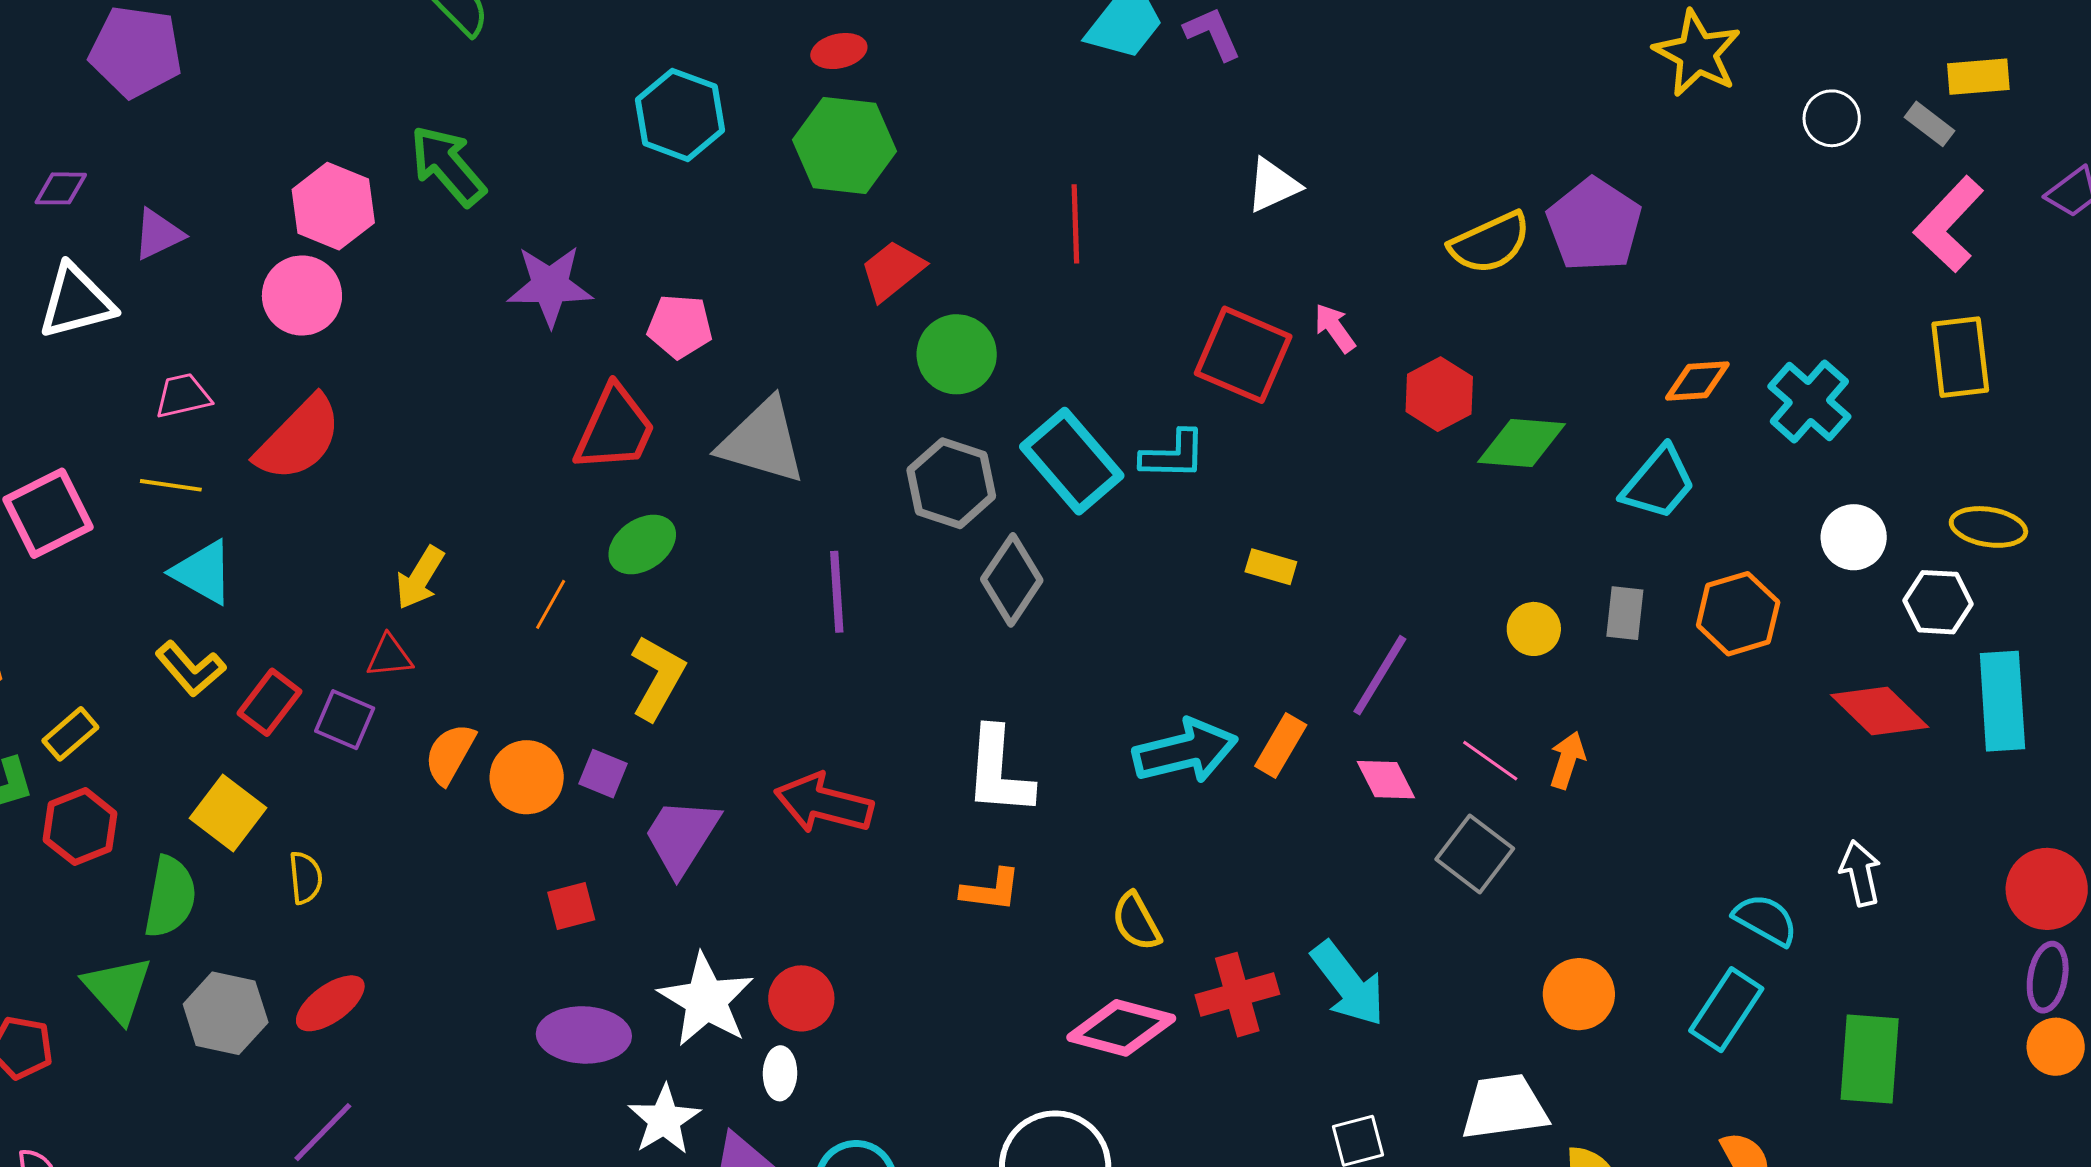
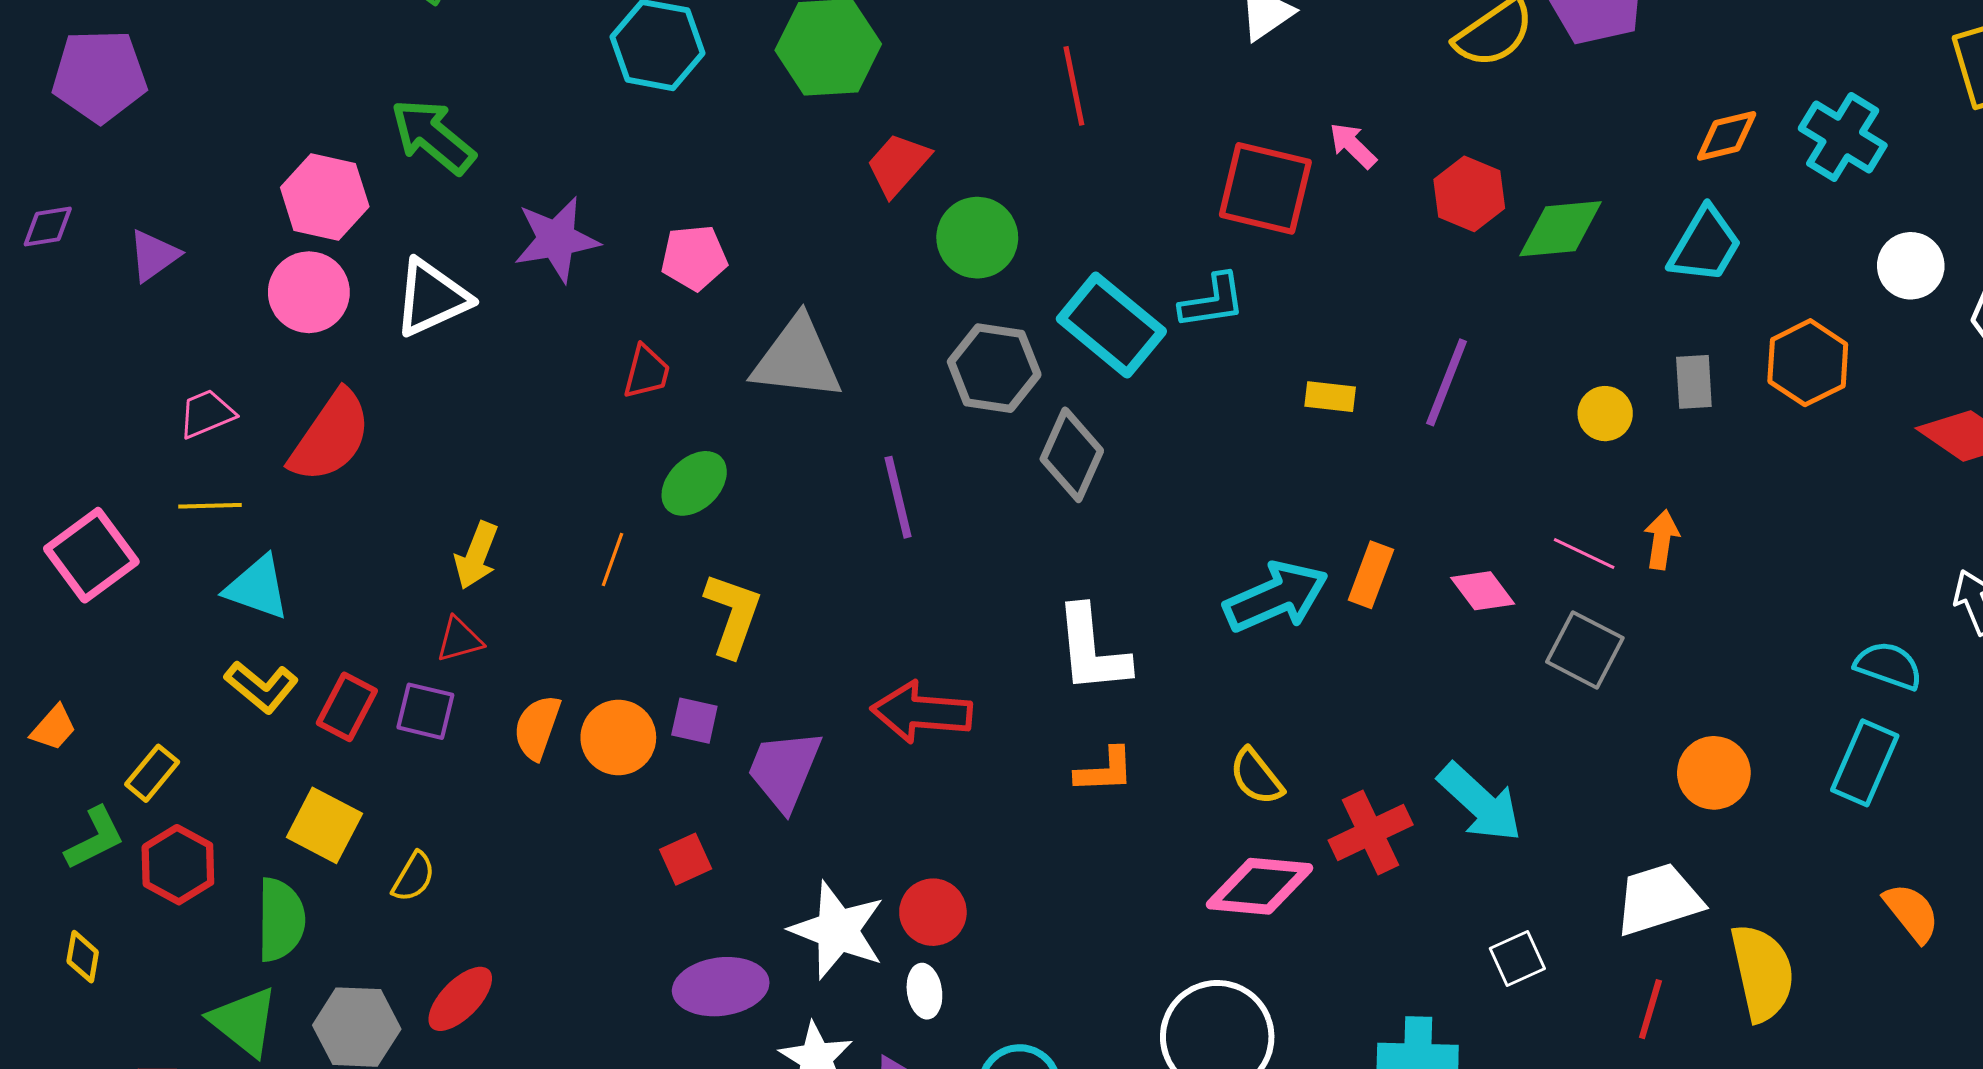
white triangle: (76, 302) -> (432, 298), moved
red trapezoid: (615, 429) -> (647, 372), size x0.6
purple line: (1380, 675) -> (1447, 382), moved
yellow semicircle: (305, 878) -> (413, 877), turned 46

